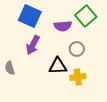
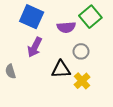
yellow cross: (78, 77) -> (82, 81), turned -35

